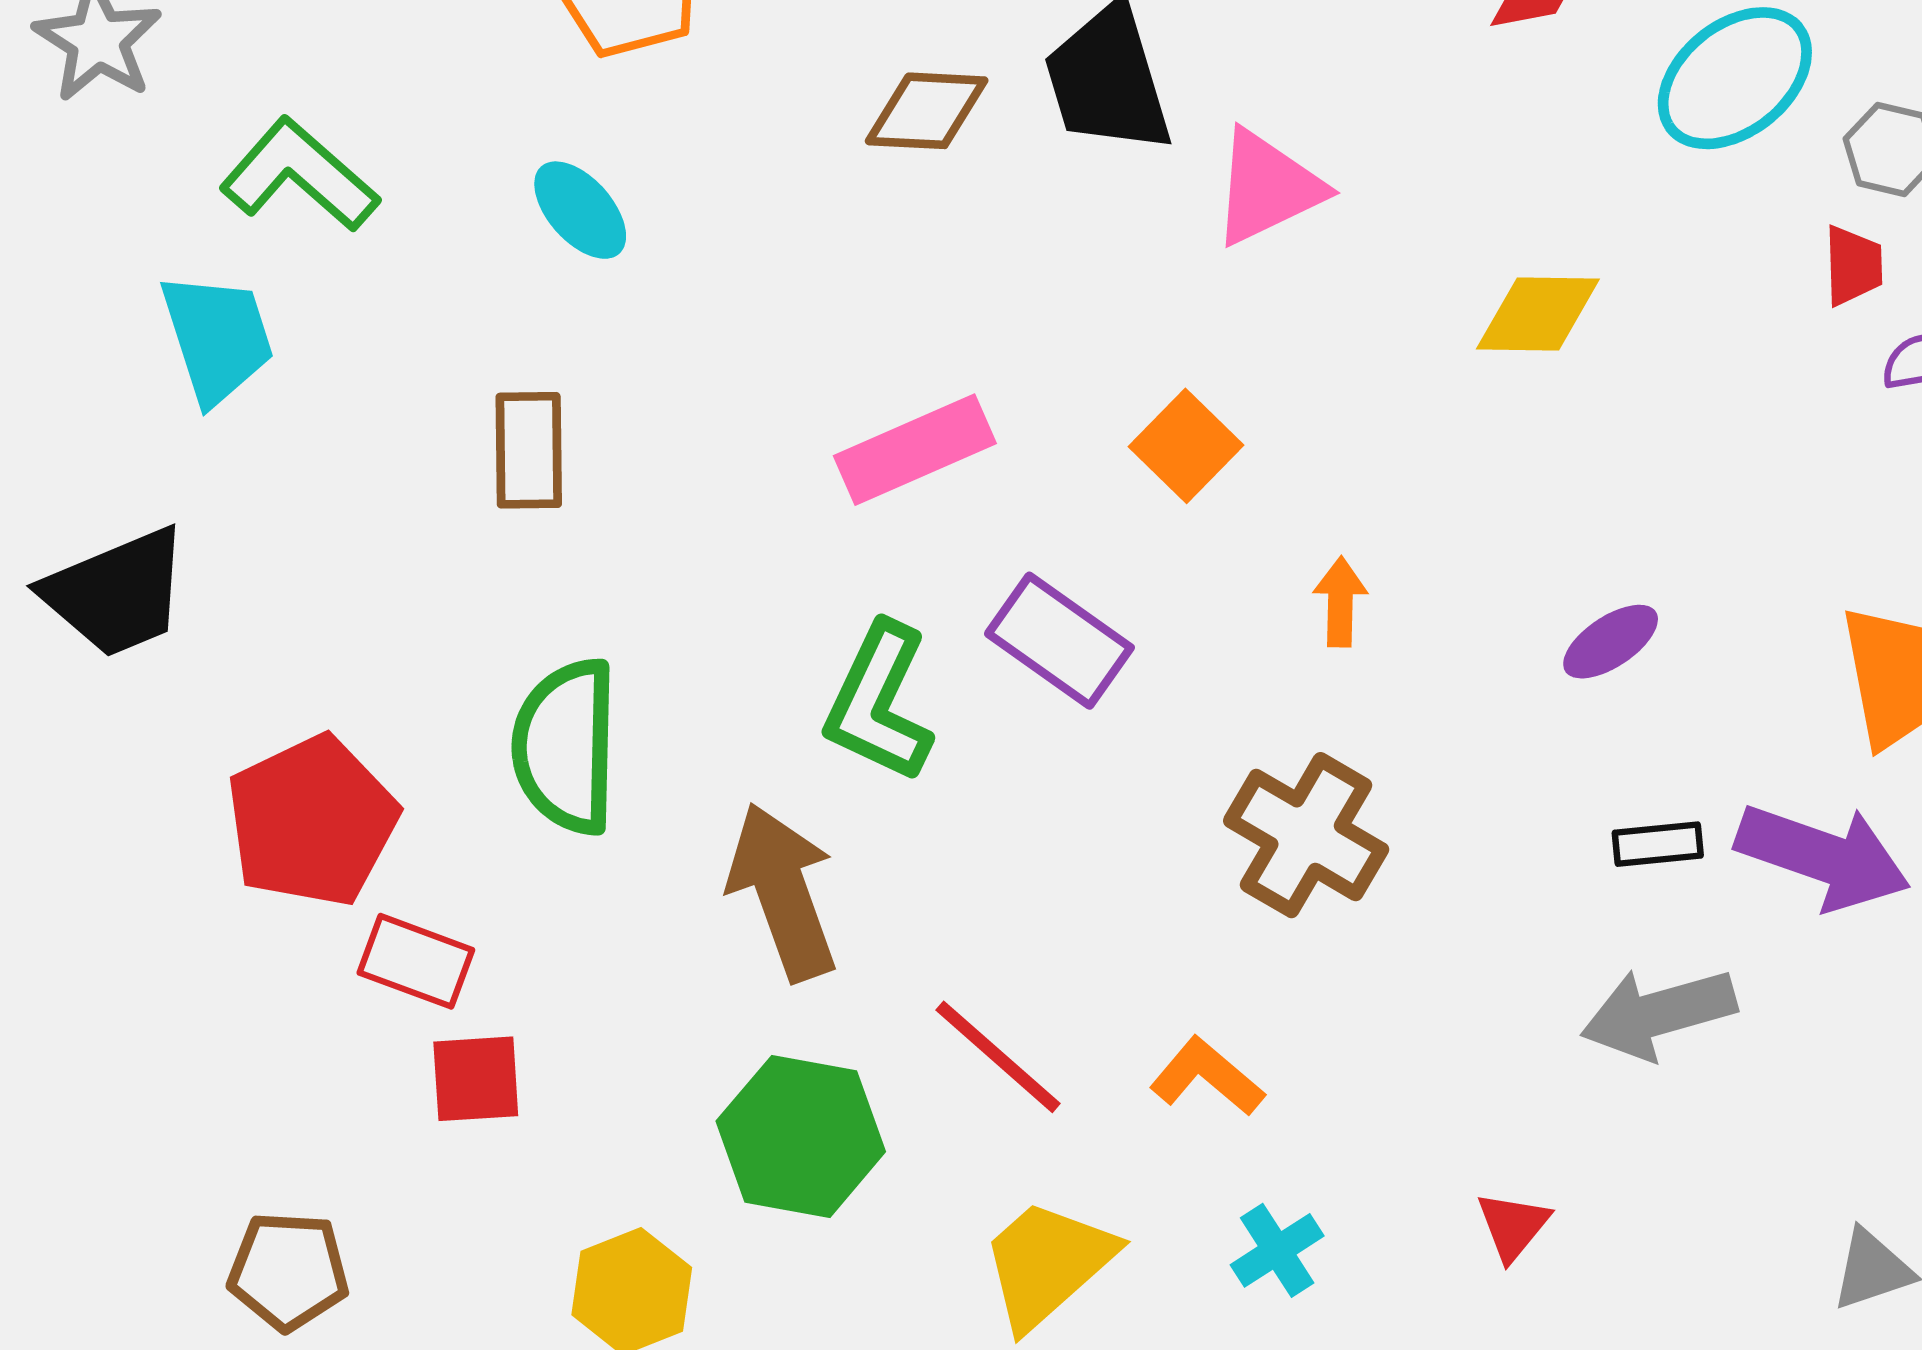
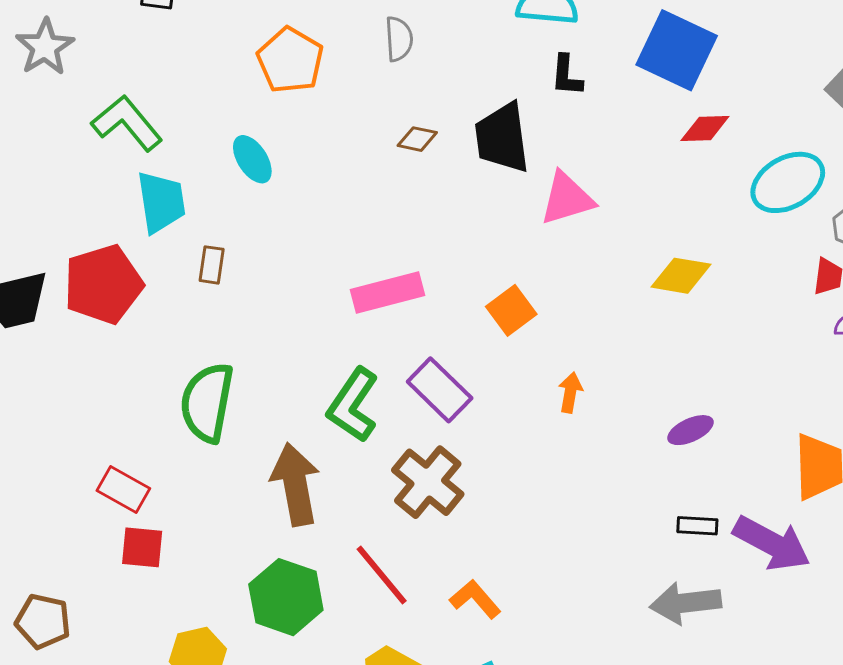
brown diamond: (927, 111) -> (417, 139), size x0.7
cyan trapezoid: (217, 338) -> (161, 202), moved
brown rectangle: (529, 450) -> (212, 265), size x0.7
red pentagon: (312, 821) -> (103, 284), moved
brown cross: (1306, 835) -> (428, 482), moved

